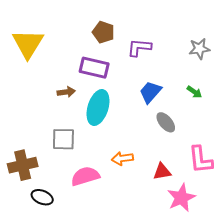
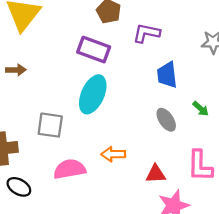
brown arrow: (66, 92) -> (16, 70), moved
blue trapezoid: (150, 92) -> (167, 75), moved, turned -55
green arrow: (194, 92) -> (201, 109), moved

